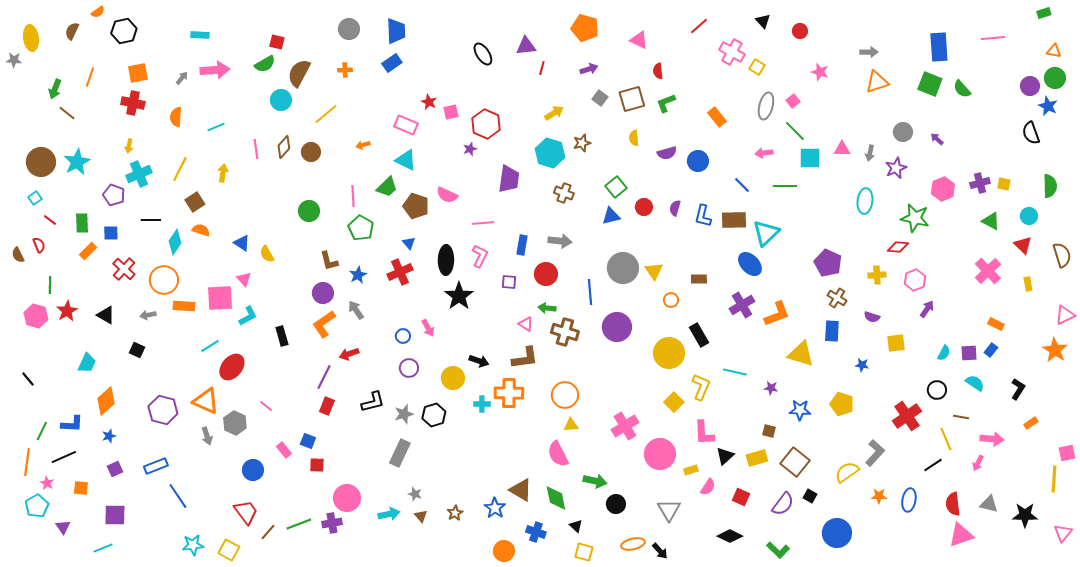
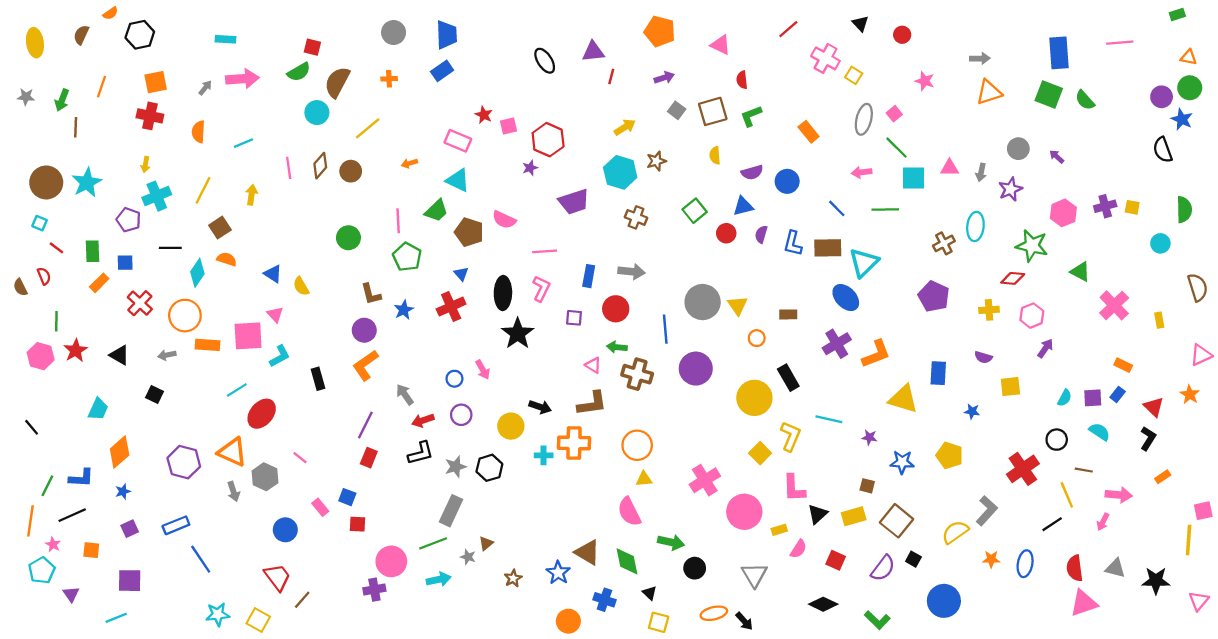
gray star: (14, 60) -> (26, 97), moved
brown line: (67, 113) -> (76, 127), turned 54
purple trapezoid: (509, 179) -> (574, 202), turned 64
cyan square: (35, 198) -> (39, 223), turned -32
blue triangle: (611, 216) -> (743, 206), moved
green triangle: (991, 221) -> (1080, 272), moved
red triangle: (1023, 245) -> (1154, 407), moved
brown cross: (837, 298) -> (944, 243), moved, turned 30
gray arrow: (356, 310) -> (405, 394), moved
orange star: (1055, 350) -> (1190, 394), size x0.7
red arrow: (349, 354) -> (423, 420), moved
brown triangle: (421, 516) -> (486, 543), moved, turned 32
green line: (299, 524) -> (433, 543), moved

